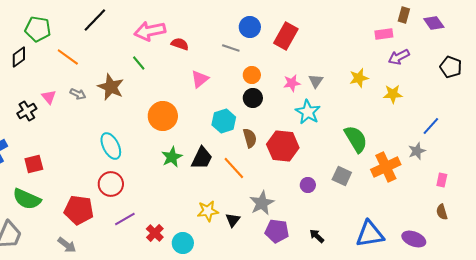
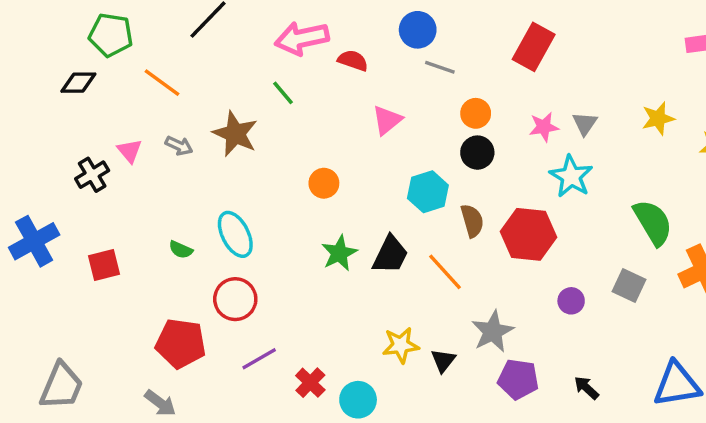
blue circle: (250, 27) -> (418, 30), moved
black diamond: (19, 57) -> (78, 83), turned 35
orange circle: (163, 116) -> (324, 183), size x0.6
green semicircle: (27, 199) -> (181, 250), moved, size x0.5

